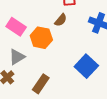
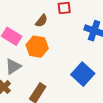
brown semicircle: (61, 20) -> (41, 21), moved

